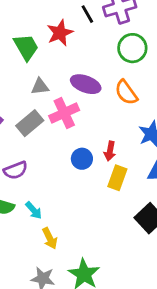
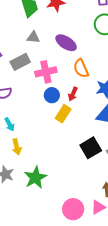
orange semicircle: (126, 92) -> (81, 68), moved
pink cross: (64, 113) -> (46, 72), moved
yellow rectangle: (117, 178) -> (63, 114), moved

